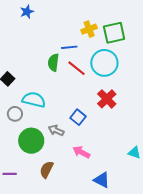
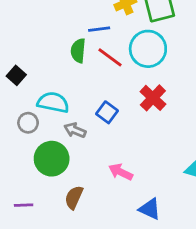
blue square: (78, 117) -> (107, 112), moved
gray arrow: (56, 130) -> (75, 130), moved

